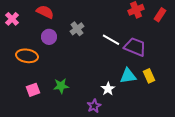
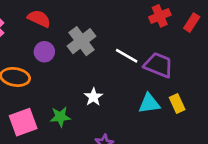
gray cross: (77, 29) -> (82, 41), size x1.5
white star: (108, 89) -> (93, 97), moved
pink square: (33, 90) -> (23, 122), size x1.5

